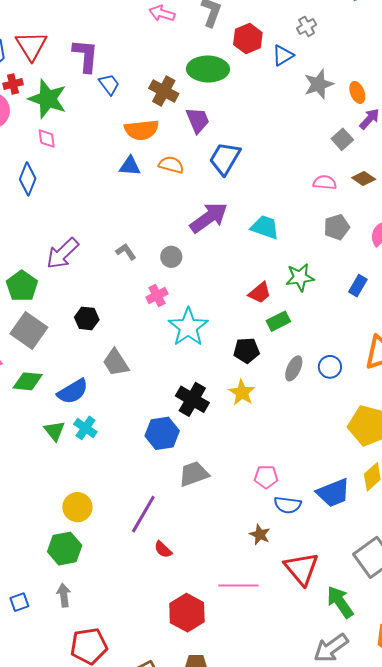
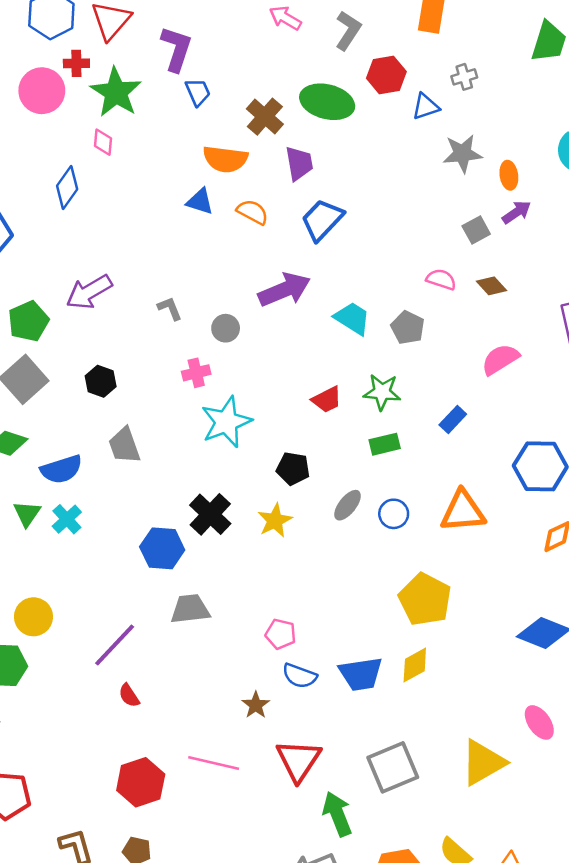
gray pentagon: (337, 227) -> (408, 328), moved, turned 30
green rectangle: (278, 321) -> (385, 444), moved

